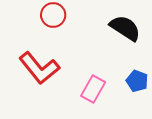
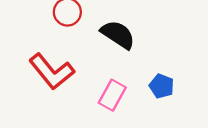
black semicircle: (125, 28) -> (118, 35), moved

